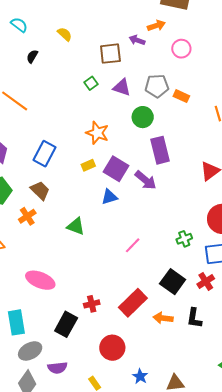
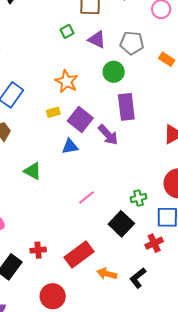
orange rectangle: (181, 96) -> (167, 59), moved
black square: (173, 282) -> (121, 224), moved
black L-shape: (194, 318) -> (138, 278), turned 35

